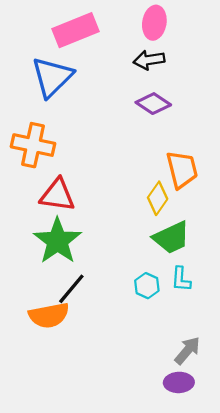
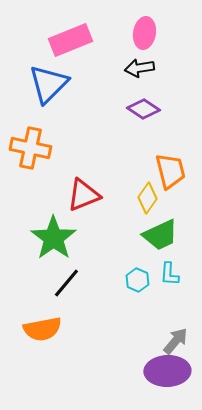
red triangle: (57, 195) -> (83, 195), moved, turned -30
orange semicircle: (49, 315) -> (42, 329), moved
purple ellipse: (179, 382) -> (167, 371), size x1.6

